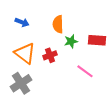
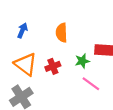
blue arrow: (22, 22) -> (22, 30), turned -88
green star: (71, 41) -> (82, 61), moved

